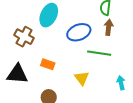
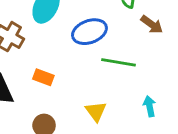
brown arrow: (109, 27) -> (152, 25), moved, turned 119
yellow triangle: (82, 78) -> (96, 111), moved

